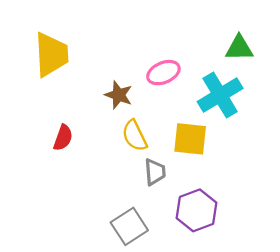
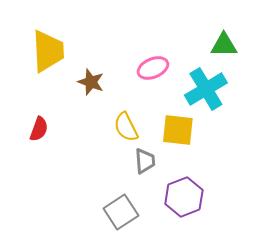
brown star: (119, 95) -> (91, 82), moved
red semicircle: (63, 138) -> (39, 129), moved

